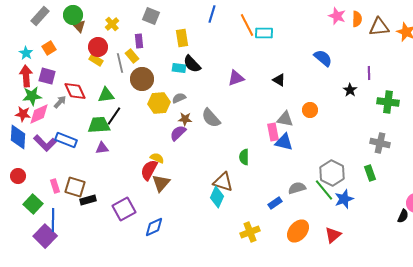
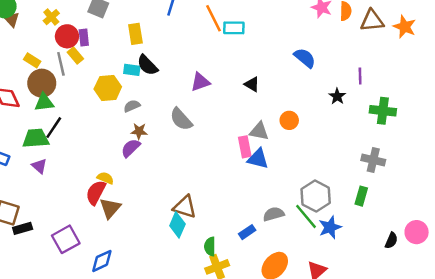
red circle: (98, 47) -> (67, 36), moved
brown circle: (142, 79) -> (42, 83), moved
yellow hexagon: (159, 103) -> (108, 88), moved
gray semicircle: (211, 118) -> (181, 119), moved
purple triangle: (102, 148) -> (39, 166), turned 48
green semicircle: (244, 157) -> (210, 247), moved
green rectangle: (370, 173) -> (361, 196), turned 35
black semicircle: (403, 216) -> (391, 240), moved

